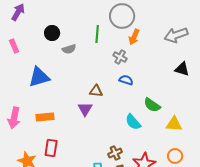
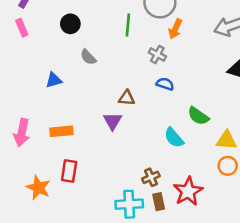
pink rectangle: (14, 46) -> (22, 28), moved
gray semicircle: (69, 49) -> (88, 57), moved, turned 64
blue triangle: (39, 77) -> (54, 80), size x0.6
orange circle: (175, 156) -> (228, 166), moved

